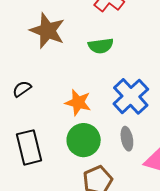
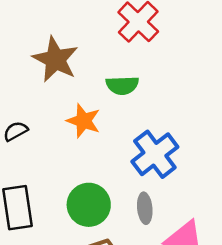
orange star: (78, 102) -> (84, 121), moved

